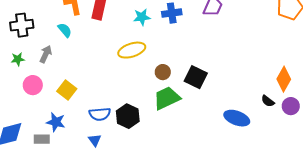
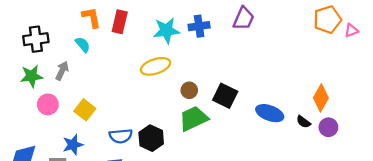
cyan star: (142, 17) -> (166, 30), size x1.4
green star: (18, 59) -> (32, 76), size x1.5
blue ellipse: (237, 118) -> (270, 113), moved
blue star: (56, 122) -> (73, 145), turned -30

